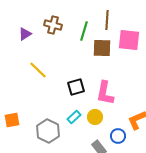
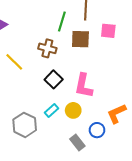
brown cross: (53, 25) -> (47, 48), moved
pink square: (129, 40) -> (108, 31), size x0.7
black square: (76, 87) -> (54, 79), turned -30

